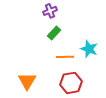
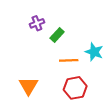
purple cross: (50, 11) -> (37, 23), moved

